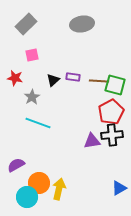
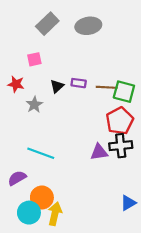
gray rectangle: (26, 24) -> (47, 24), moved
cyan line: (38, 123) -> (41, 153), moved
yellow arrow: (59, 189) -> (55, 214), moved

